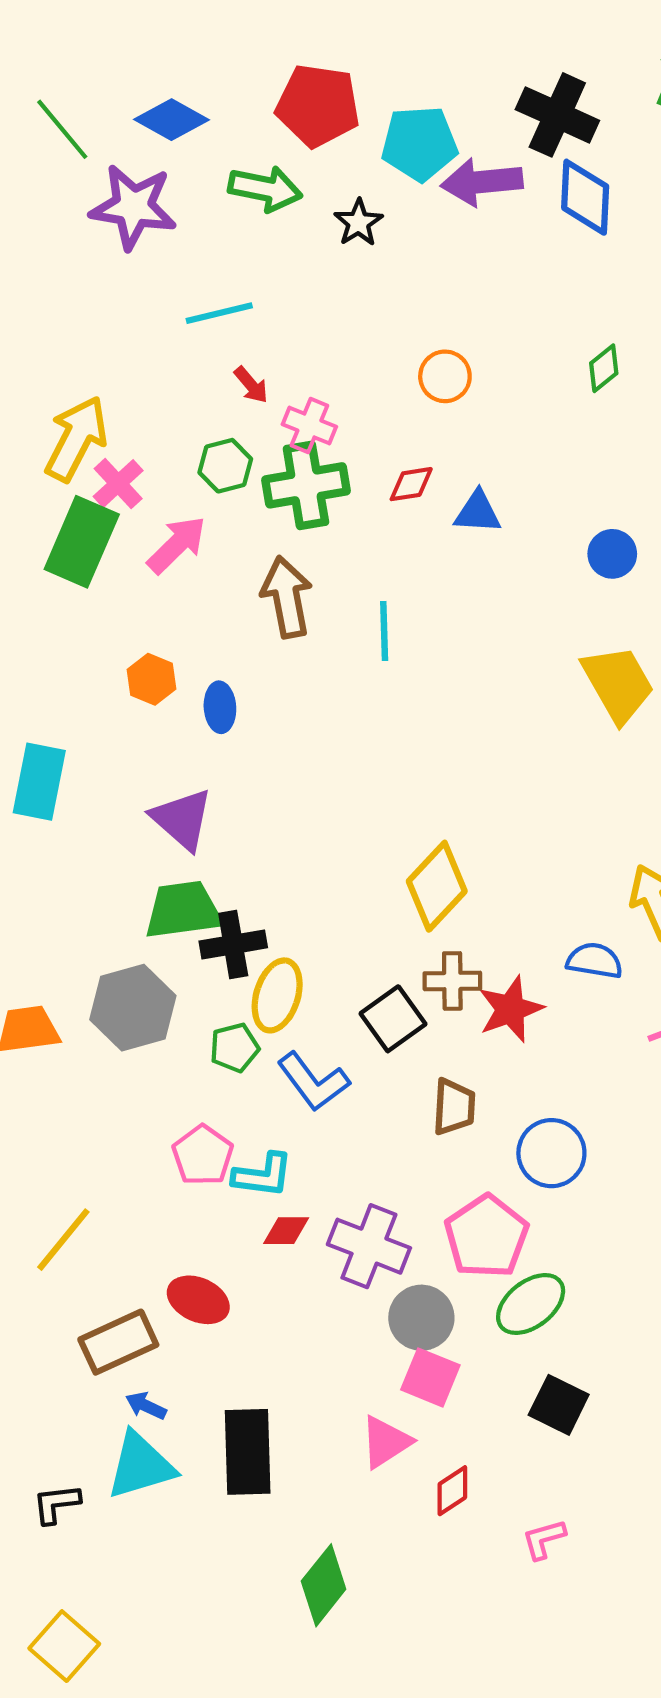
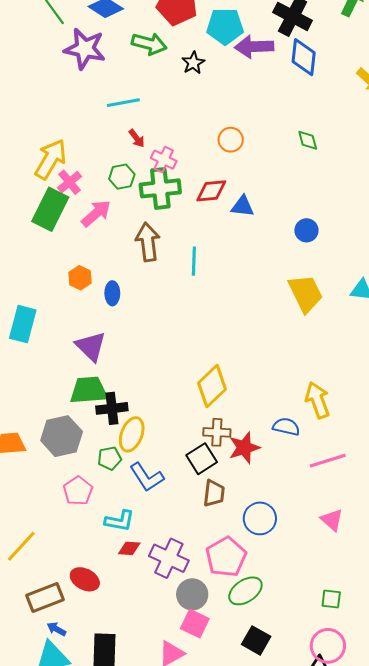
green diamond: (604, 368) -> (308, 140), turned -70
red diamond: (411, 484) -> (211, 191), size x1.4
black square: (393, 1019) -> (202, 459), moved
pink pentagon: (203, 1155) -> (78, 491), moved

